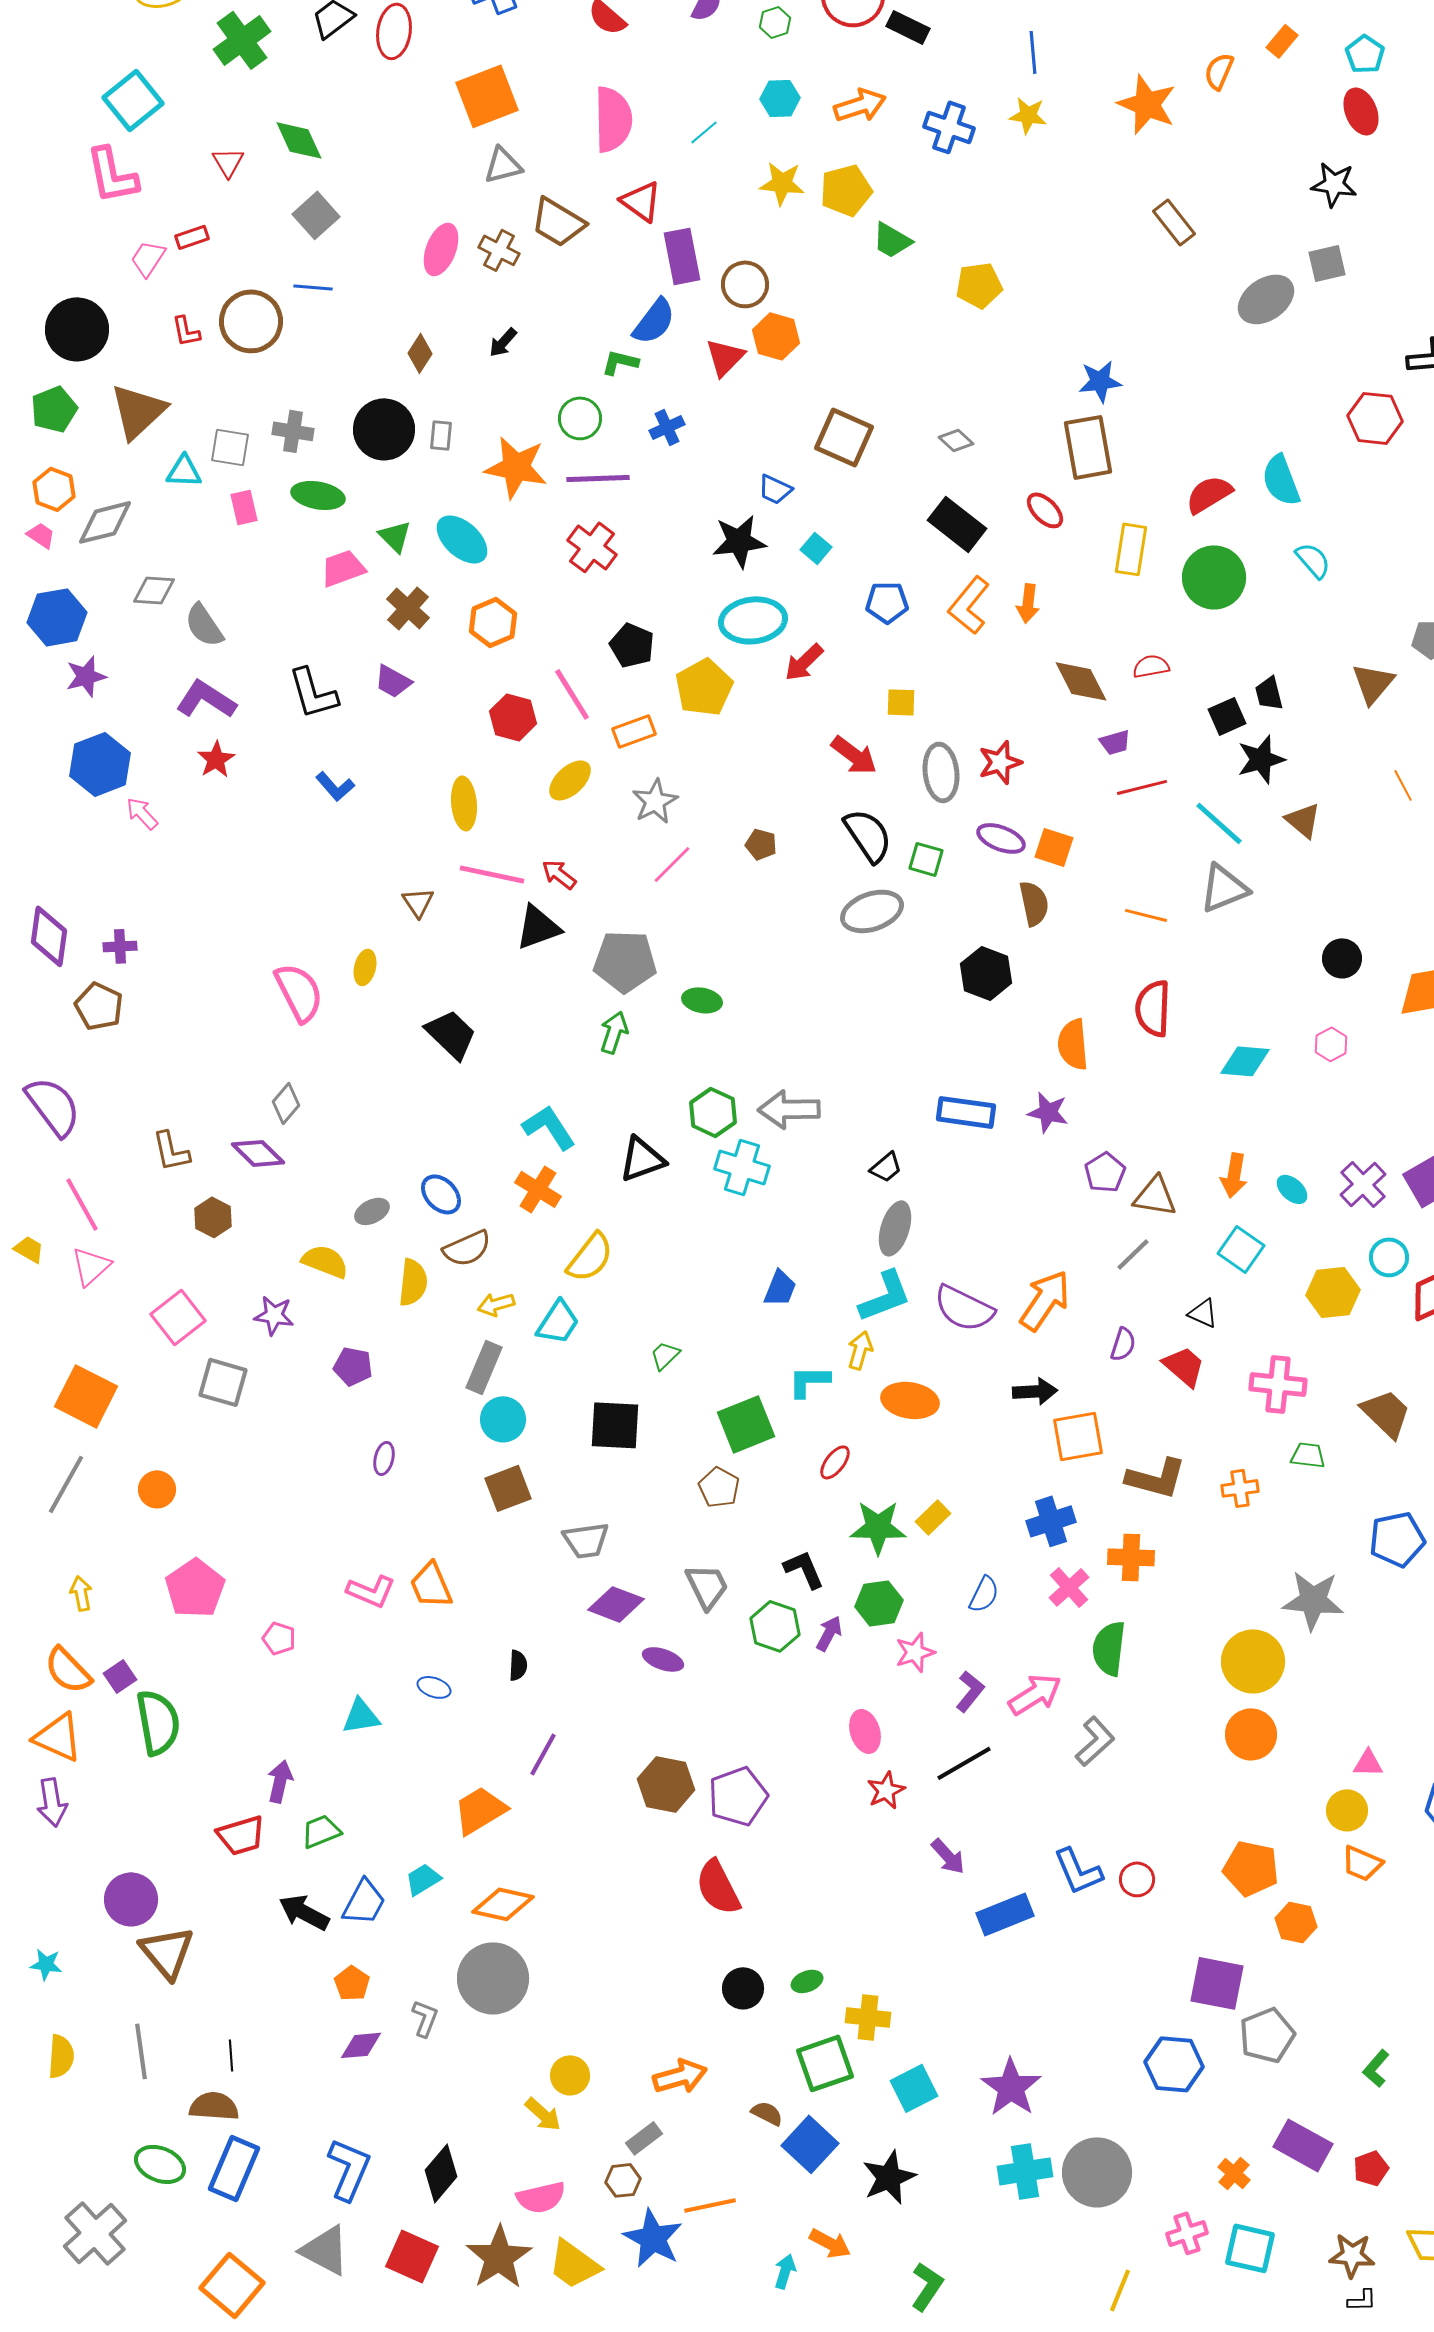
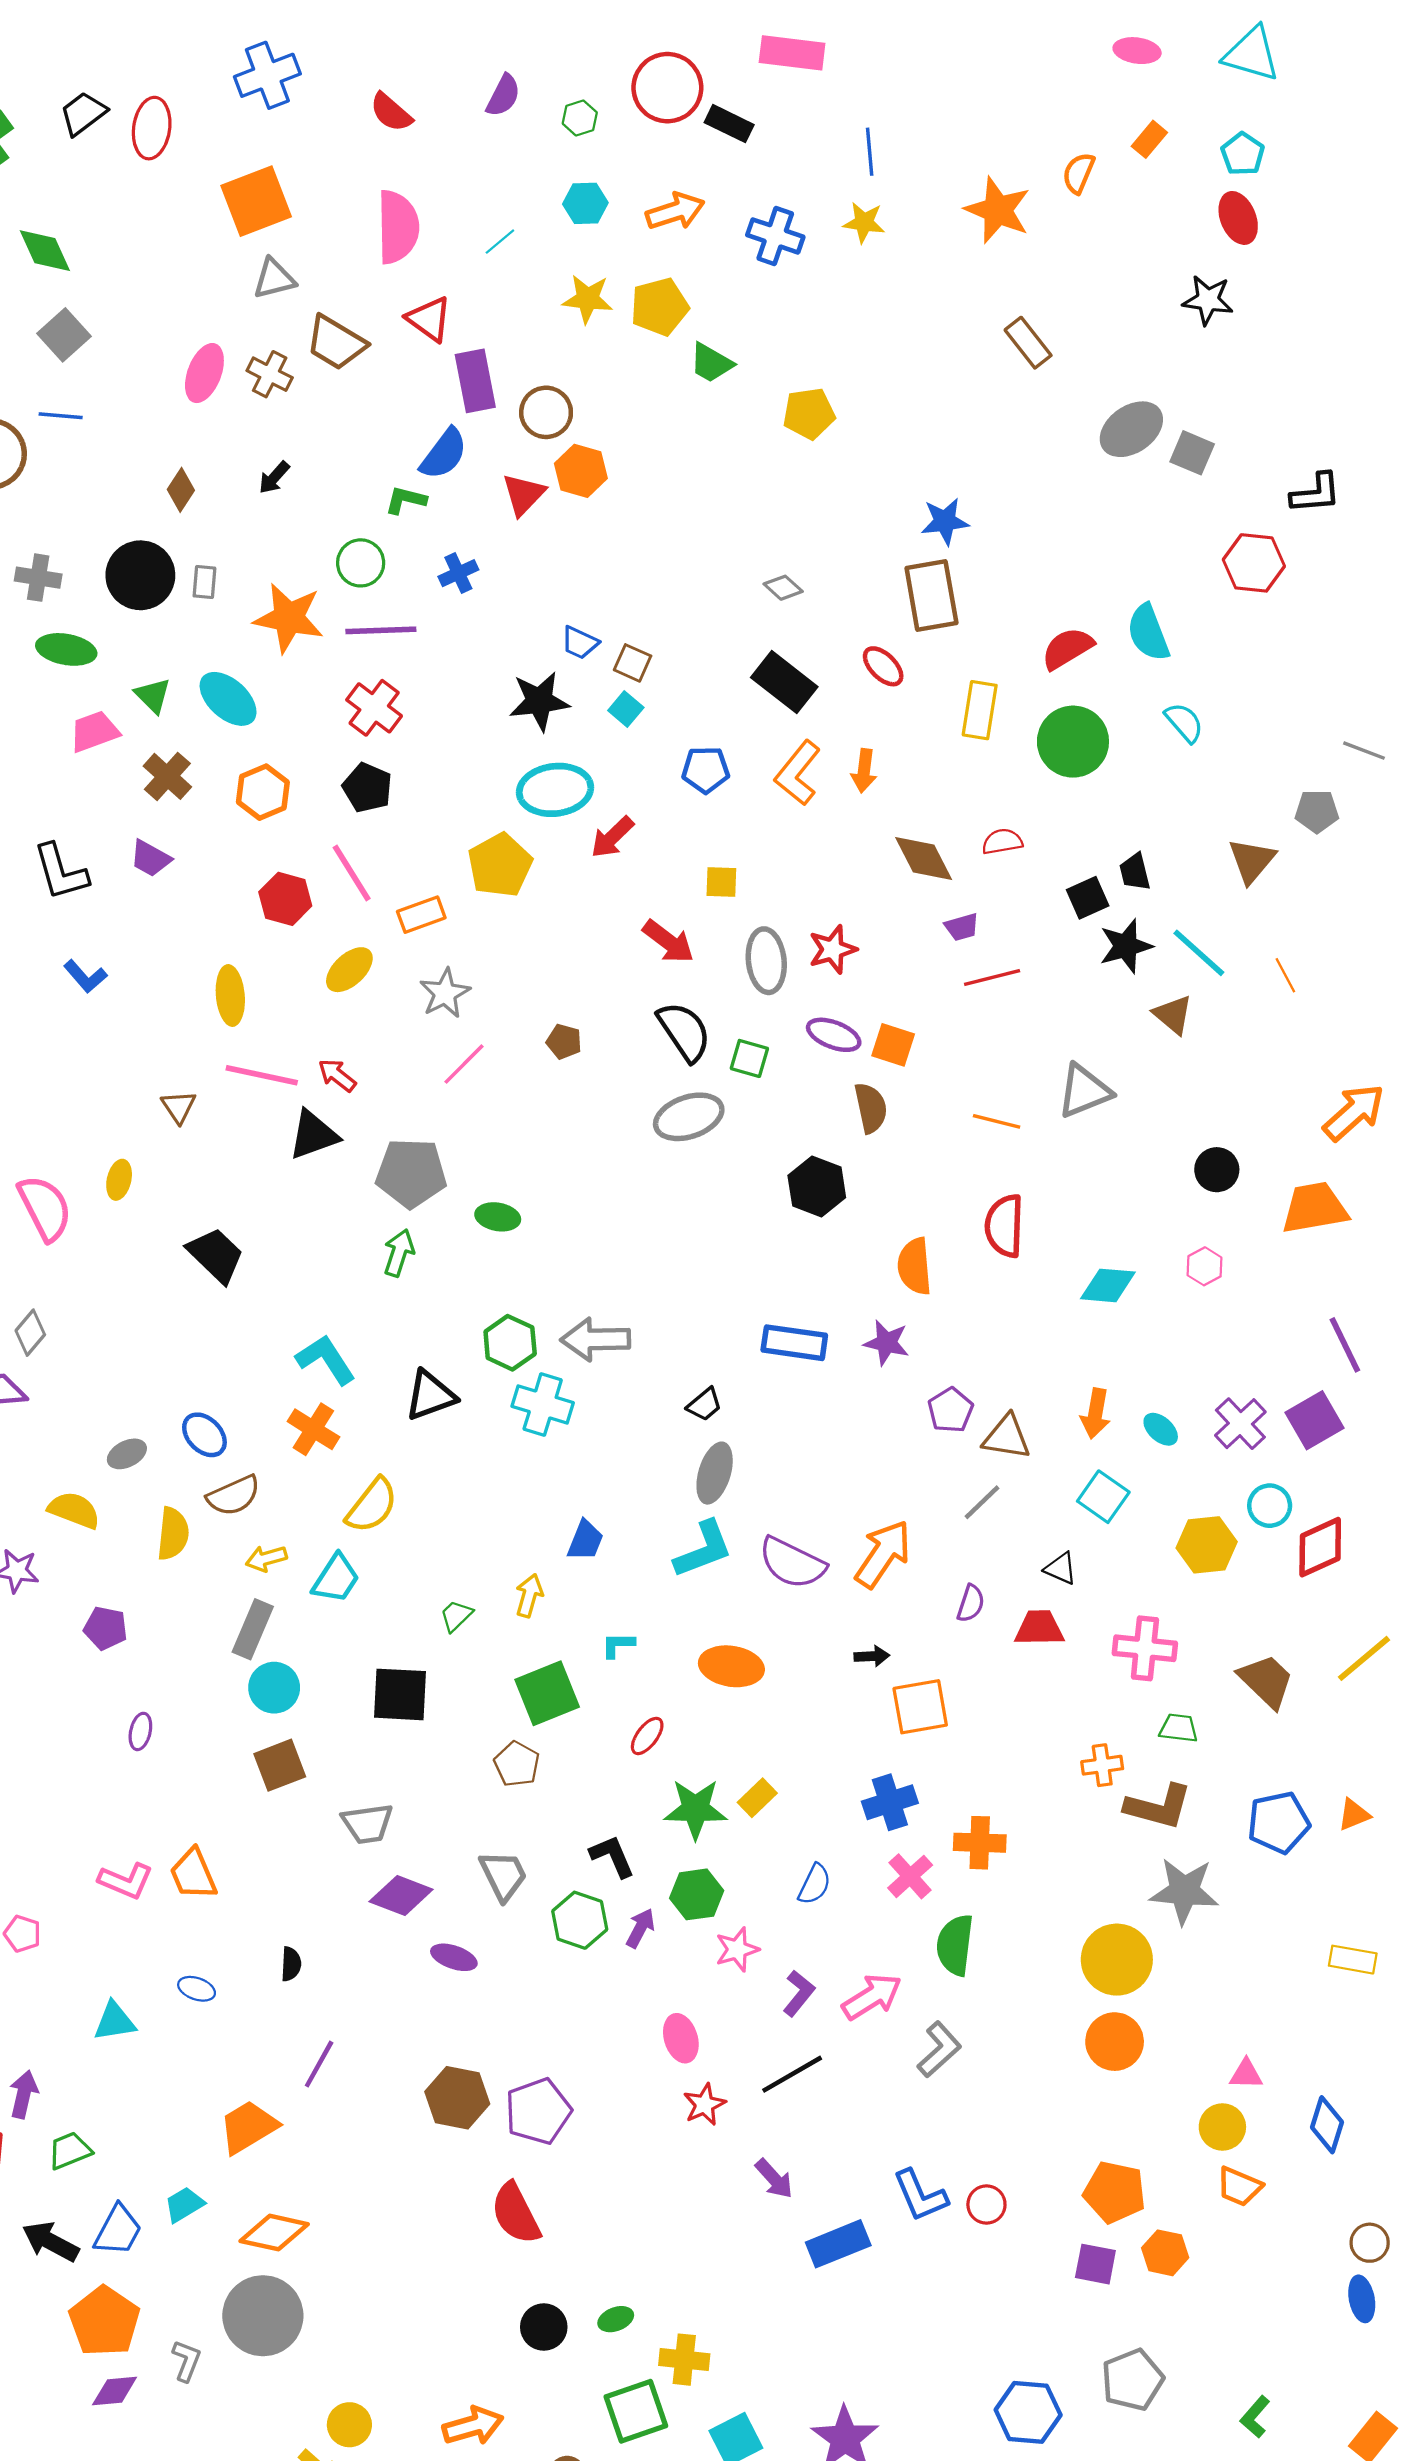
gray square: (1327, 263) -> (1192, 453), moved, turned 36
brown square: (844, 437) -> (633, 663), moved, size x0.6
black pentagon: (632, 645) -> (367, 788), moved
cyan line: (1219, 823) -> (1199, 953), moved
yellow arrow: (860, 1350) -> (529, 1596), moved
red trapezoid: (1184, 1366) -> (1039, 1628), turned -42
cyan L-shape: (809, 1381) -> (618, 1645), size x0.7
black arrow: (1035, 1391) -> (872, 1656), size x0.7
brown L-shape: (1156, 1478) -> (1158, 1807), moved
orange pentagon: (352, 1983) -> (104, 2321), size x1.8
purple square: (1217, 1983) -> (1095, 2264), moved, size x0.7

